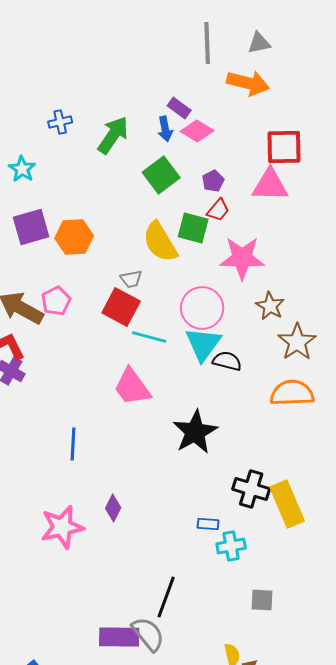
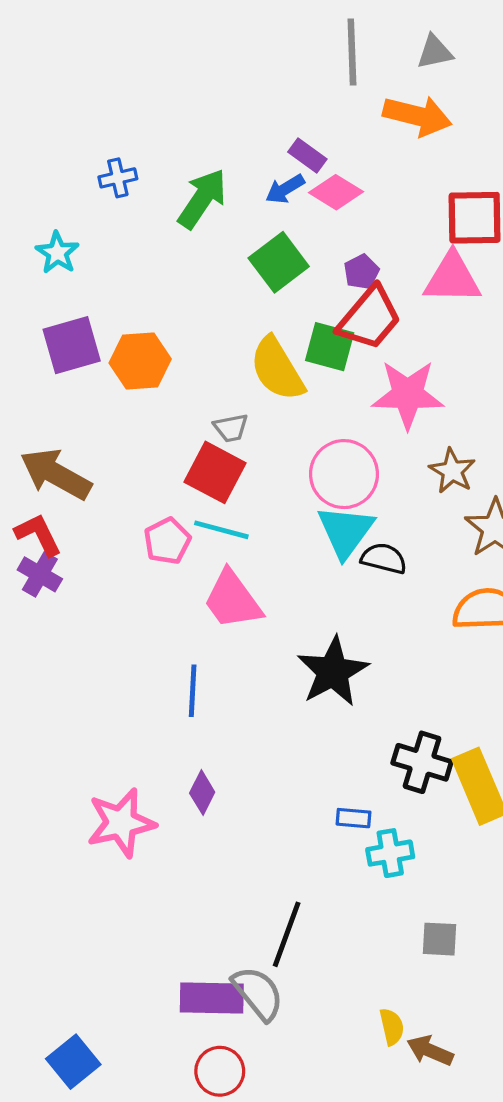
blue arrow: (165, 129) -> (285, 189), turned 70
red trapezoid: (218, 210) -> (369, 318), size x1.8
pink pentagon: (56, 301) -> (167, 541), moved
cyan line: (149, 337) -> (221, 530), moved
blue line: (73, 444) -> (193, 691), moved

